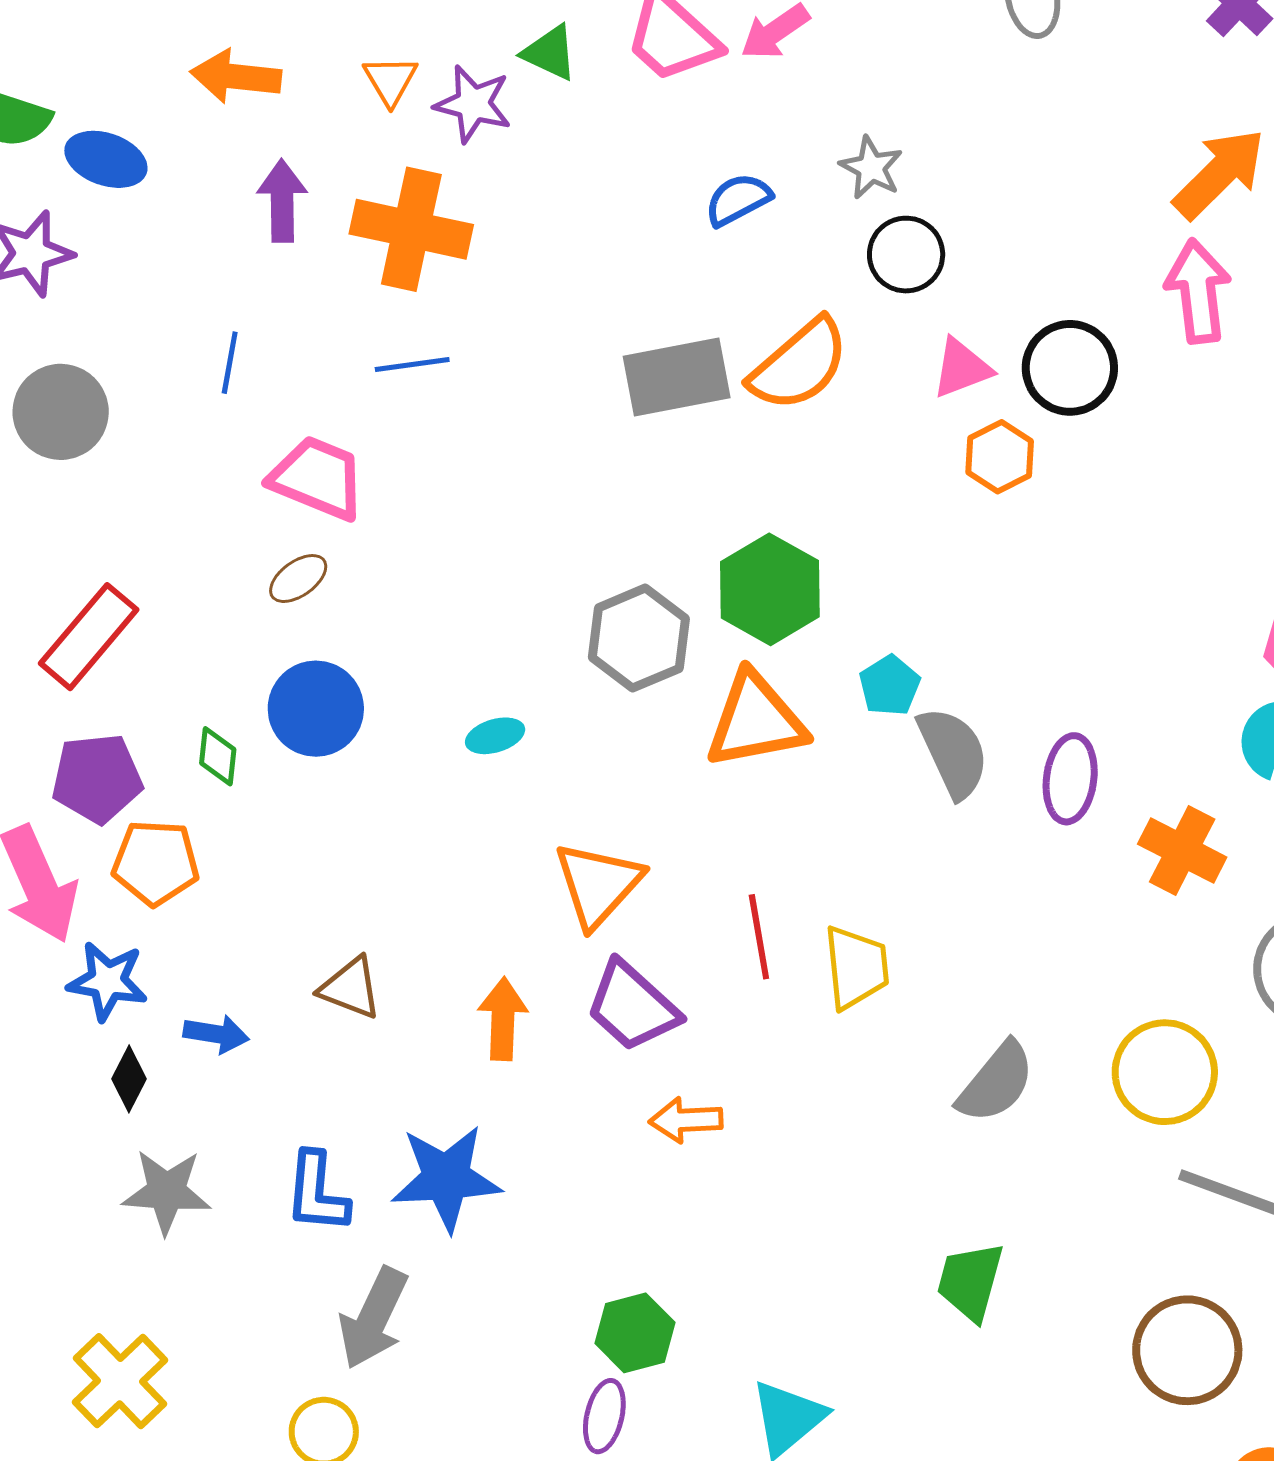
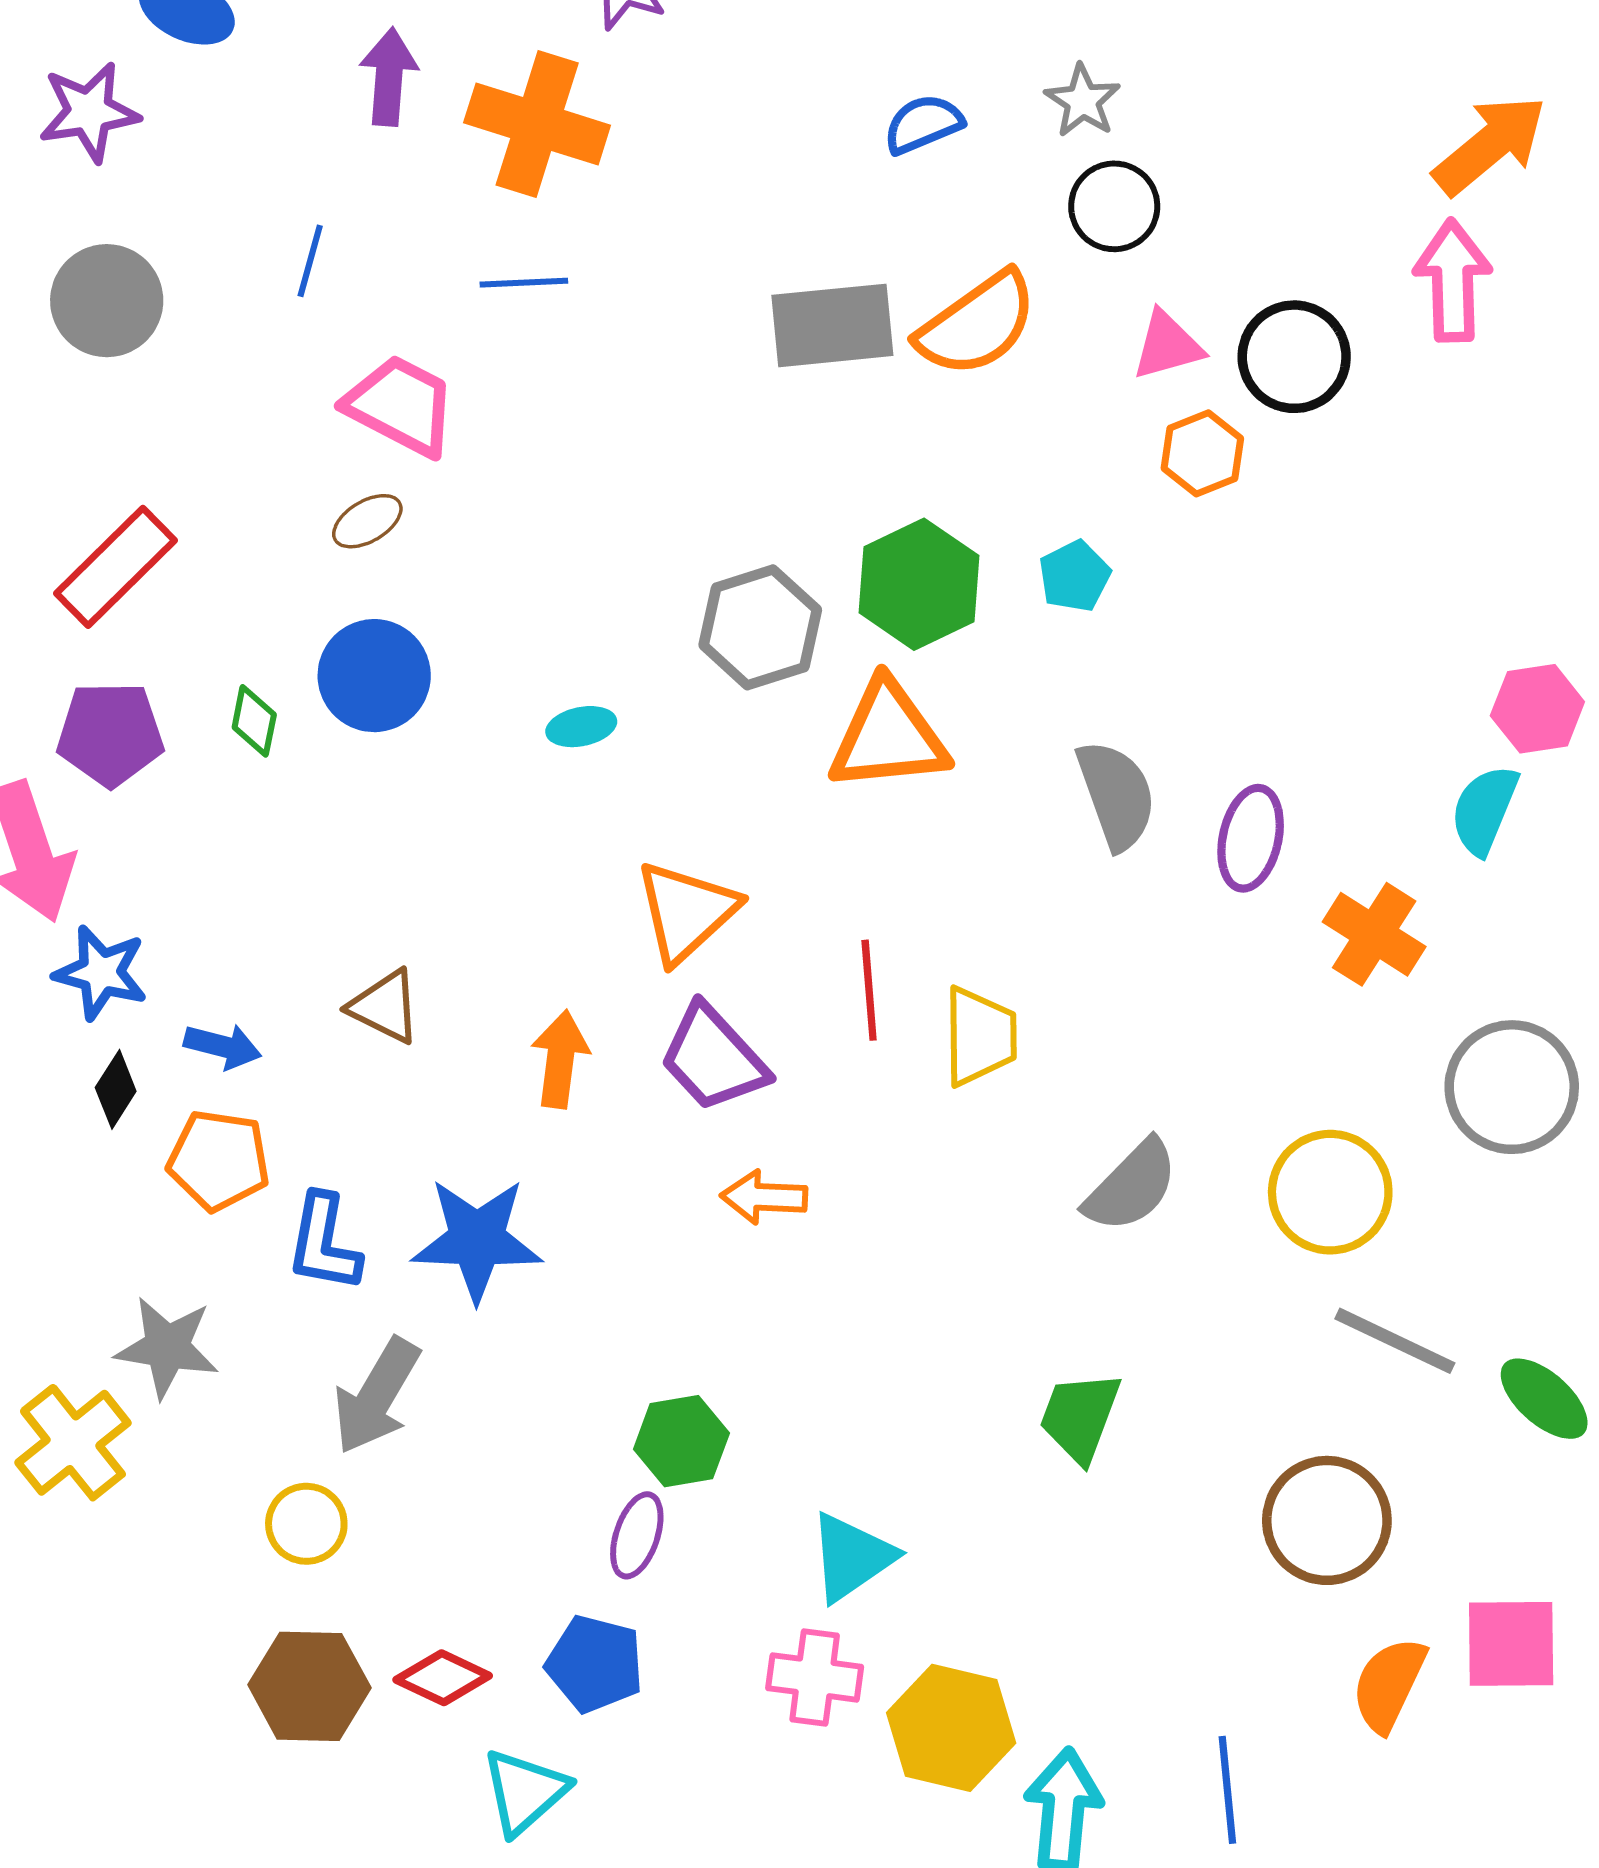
cyan pentagon: (890, 686) -> (1075, 576), moved
orange pentagon: (156, 863) -> (219, 1160), moved
gray star: (167, 1192) -> (167, 1347), moved

